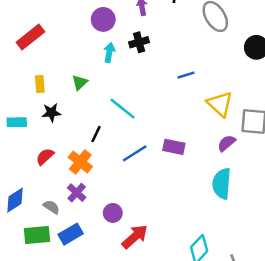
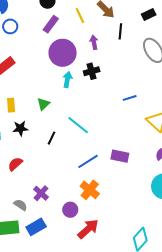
purple circle: (103, 19) -> (63, 53), size x1.4
black line: (96, 134) -> (51, 138), moved
orange cross: (80, 162) -> (90, 190), moved

